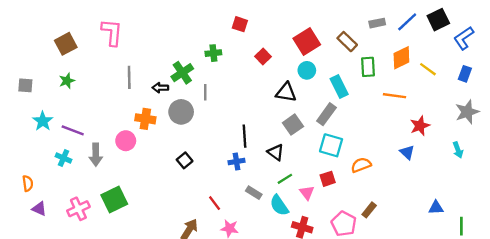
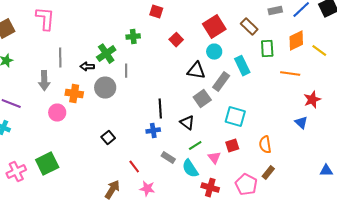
gray rectangle: (326, 114) -> (221, 82), moved
gray arrow: (96, 155) -> (44, 81), moved
black square: (185, 160) -> (108, 138), moved
orange semicircle: (361, 165) -> (265, 145), moved, turned -78

